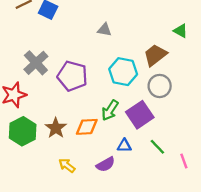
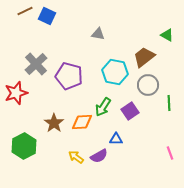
purple square: (140, 115) -> (130, 111), size x0.7
green hexagon: (23, 131) -> (24, 146), moved
green line: (157, 147) -> (169, 103), moved, turned 42
yellow arrow: (67, 165) -> (76, 157), moved

